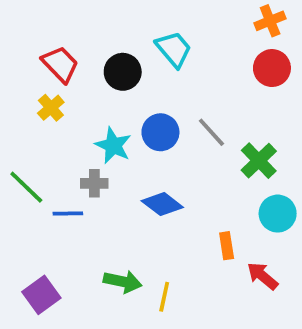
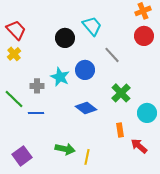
red trapezoid: (60, 64) -> (16, 30), moved
yellow cross: (51, 108) -> (14, 54), moved
gray line: (211, 132) -> (112, 55), moved
green cross: (259, 161) -> (121, 93), moved
gray cross: (94, 183) -> (37, 86), moved

